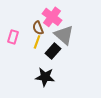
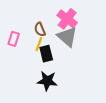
pink cross: (52, 17) -> (67, 19), moved
black rectangle: (53, 51) -> (46, 54), moved, turned -56

